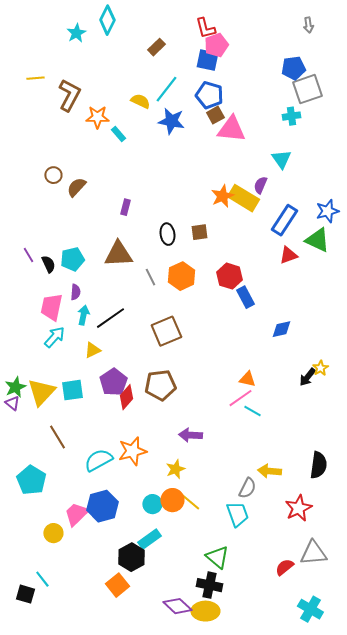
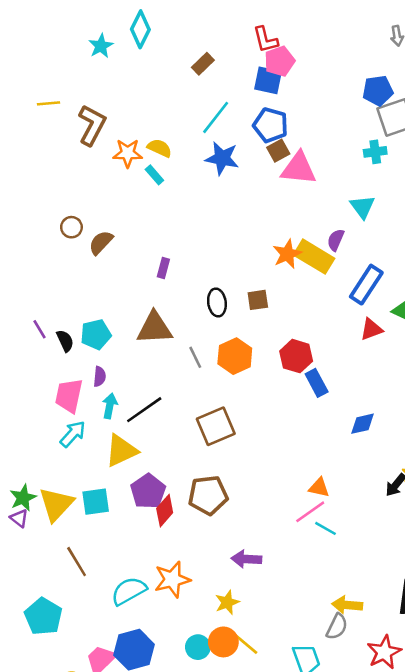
yellow semicircle: (140, 101) -> (160, 148), moved
yellow triangle: (92, 350) -> (121, 451), size x1.6
gray semicircle: (247, 488) -> (337, 627), moved

